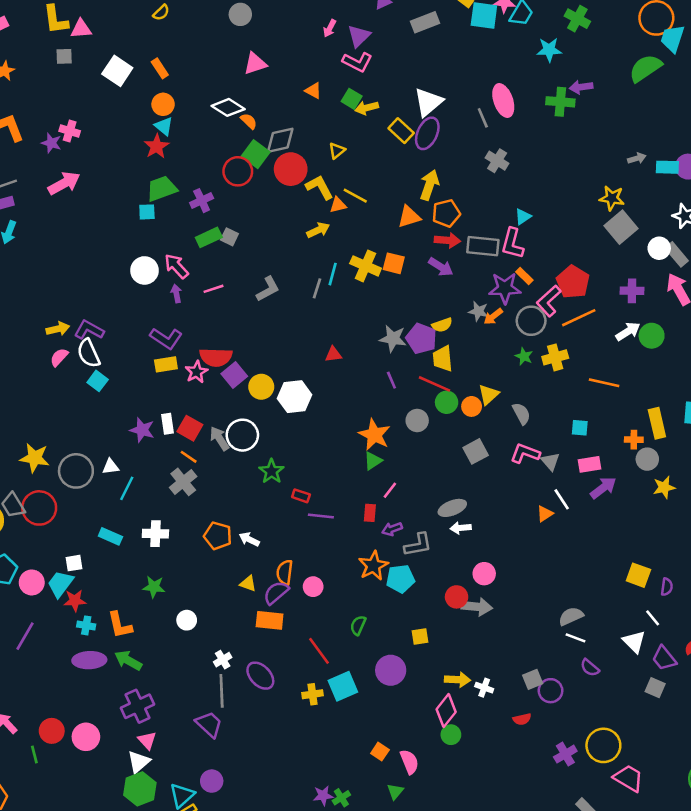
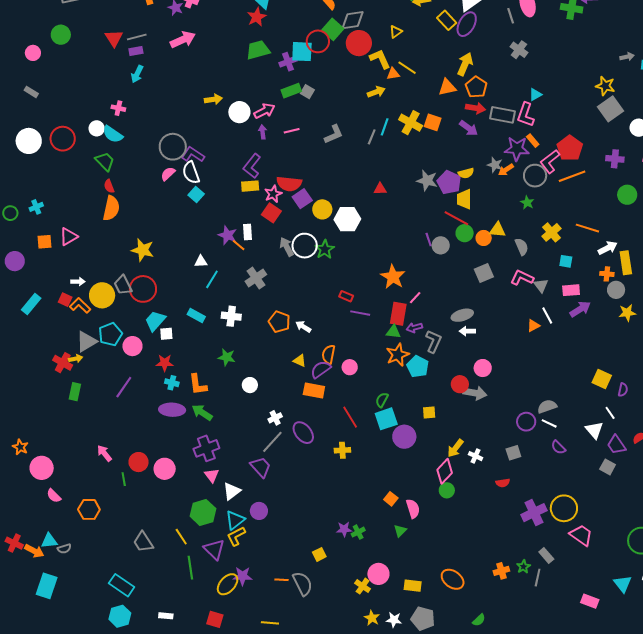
cyan square: (147, 212) -> (302, 52), moved, size x1.6
orange pentagon: (446, 213) -> (476, 87), turned -30
pink arrow: (176, 266) -> (264, 111), turned 100
yellow arrow: (58, 329) -> (213, 99), moved
white arrow: (628, 331) -> (608, 248), moved
purple L-shape: (166, 338) -> (252, 166), turned 90
yellow cross: (555, 357) -> (552, 232), moved, turned -30
purple line: (391, 380) -> (429, 239), moved
yellow triangle: (489, 395) -> (497, 230), turned 42
red square: (190, 428) -> (271, 213), moved
orange star: (374, 435) -> (393, 277), moved
orange line: (189, 457) -> (239, 245), moved
green triangle: (373, 461) -> (393, 332), moved, turned 35
gray circle: (76, 471) -> (173, 147), moved
green star: (272, 471) -> (325, 249), moved
red rectangle: (370, 513) -> (398, 314), size x1.6
gray L-shape: (418, 545) -> (433, 341), turned -60
cyan pentagon: (400, 579) -> (418, 367), turned 30
cyan trapezoid: (60, 584) -> (155, 321), moved
yellow arrow: (458, 680) -> (455, 448), turned 120
cyan square: (343, 686) -> (386, 419), moved
gray line: (222, 691) -> (272, 442), turned 40
purple circle: (551, 691) -> (526, 422), moved
purple cross: (565, 754) -> (534, 513), size x1.4
white triangle: (139, 762) -> (232, 491), moved

